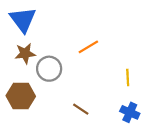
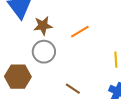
brown star: (25, 53) -> (43, 26), moved

